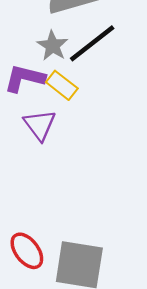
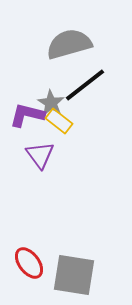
gray star: (53, 46) -> (51, 103), moved

